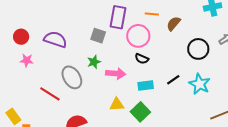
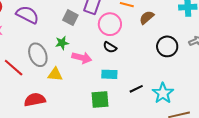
black line: (173, 80) -> (136, 89), moved
cyan star: (200, 84) -> (163, 93), moved
yellow triangle: (117, 104) -> (55, 74), moved
green square: (140, 112) -> (100, 100), turned 30

